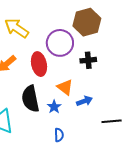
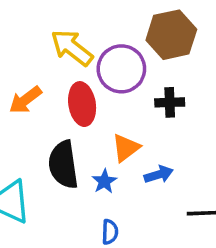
yellow arrow: (17, 28) -> (72, 48), moved
orange triangle: (65, 87) -> (126, 148), turned 42

